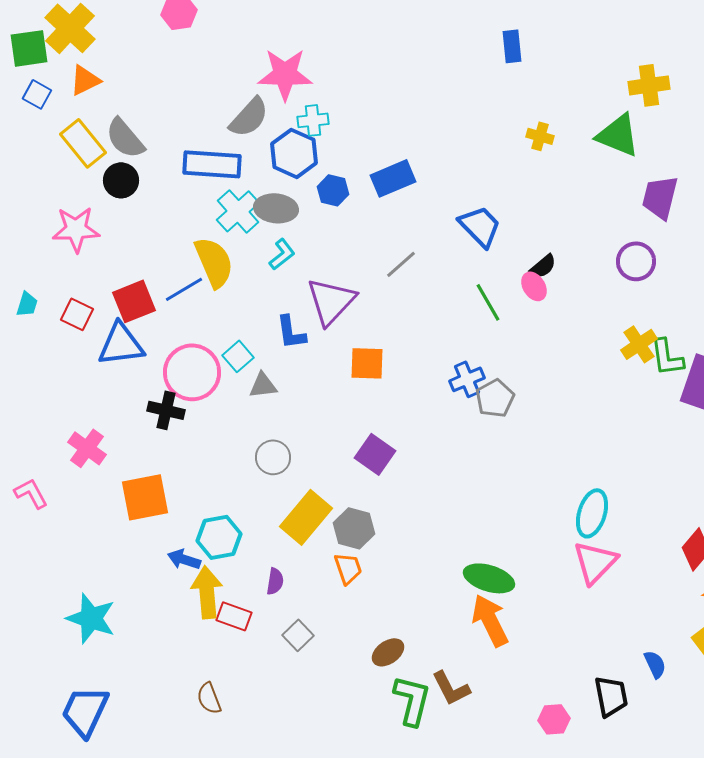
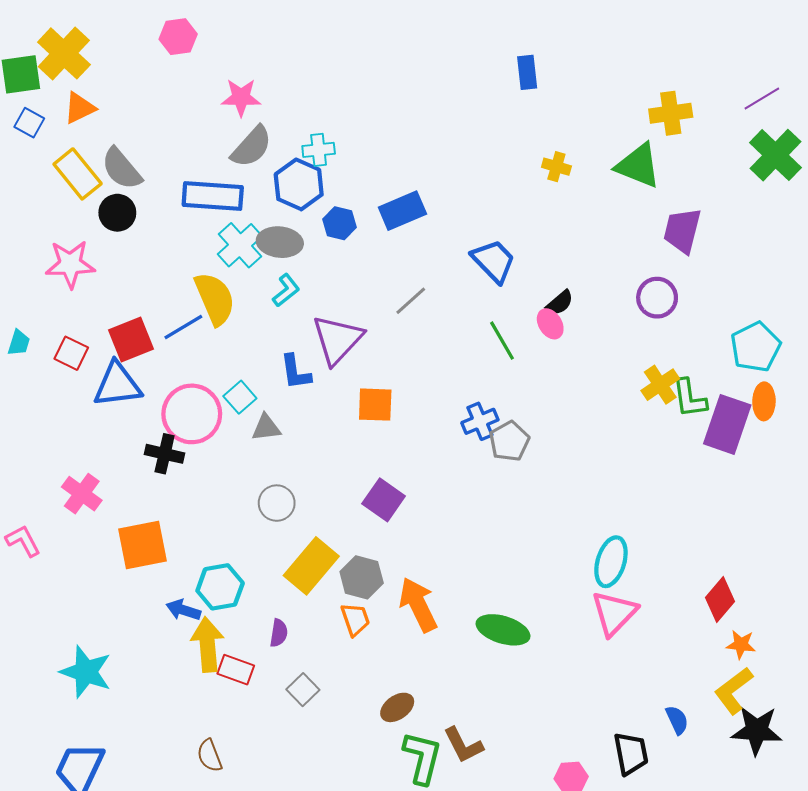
pink star: (285, 74) -> (241, 97), moved, size x0.7
orange arrow: (490, 620) -> (418, 605), moved

